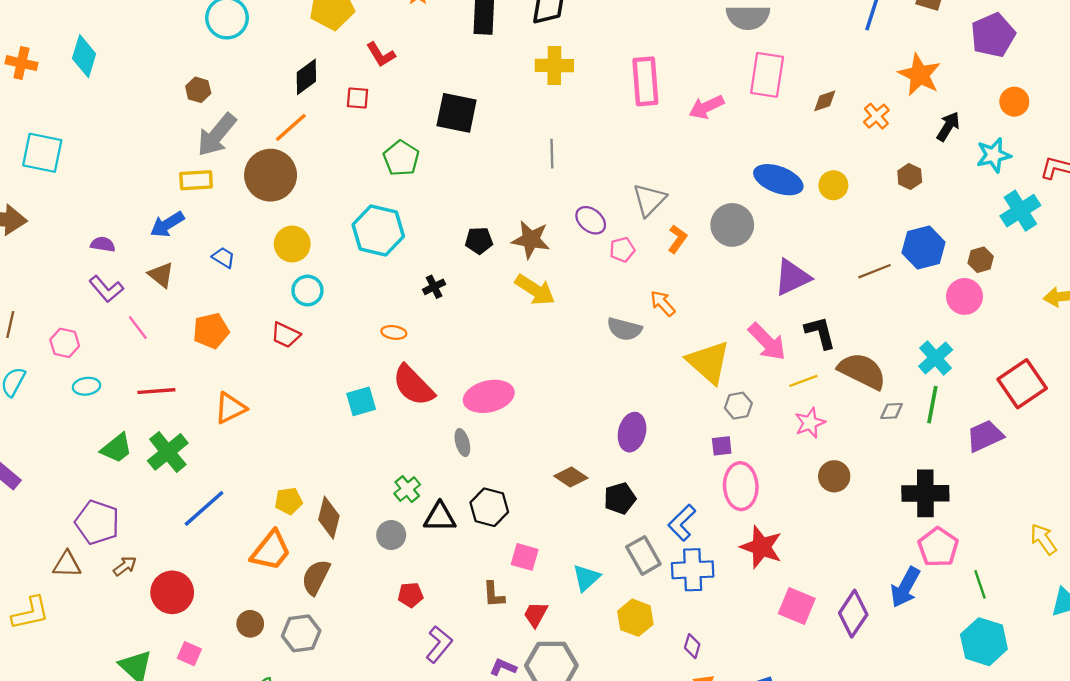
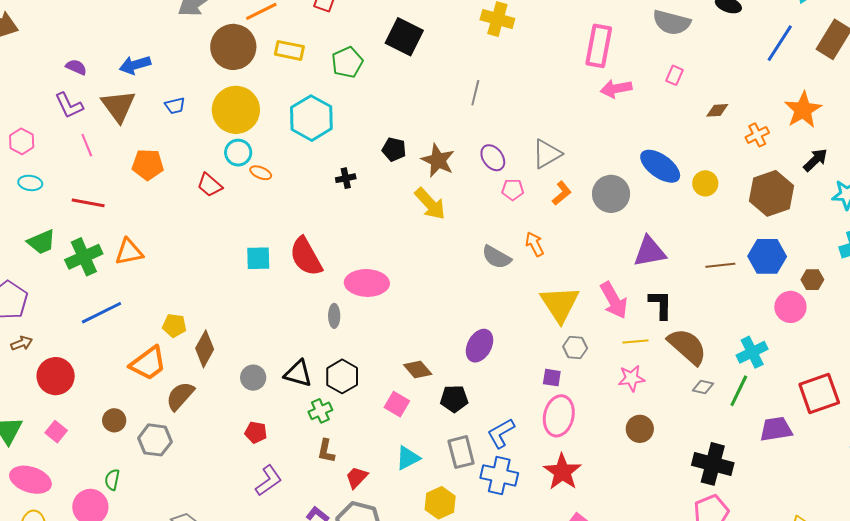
pink rectangle: (767, 75) -> (674, 75), size x0.5
pink rectangle: (645, 81) -> (599, 46), moved
brown hexagon: (910, 176) -> (772, 193), size x2.0
yellow rectangle: (196, 180) -> (289, 50), moved
yellow circle: (292, 244) -> (236, 110), size x1.5
blue trapezoid: (223, 258) -> (175, 106), turned 120
brown triangle: (161, 275) -> (118, 106), size x1.5
orange ellipse: (394, 332) -> (261, 173), moved
orange triangle: (230, 408) -> (129, 252), moved
green cross: (407, 489) -> (320, 411), moved
pink square: (525, 557) -> (397, 404), moved

